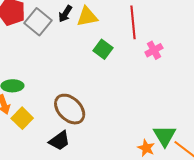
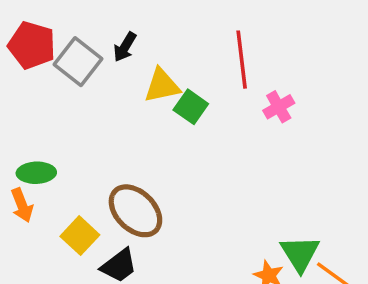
yellow triangle: (87, 17) -> (162, 86), moved
yellow square: (22, 118) -> (80, 236), moved

